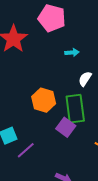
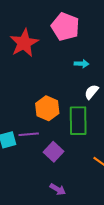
purple square: (66, 127) -> (54, 152), moved
purple line: (26, 150) -> (29, 134), moved, turned 30

